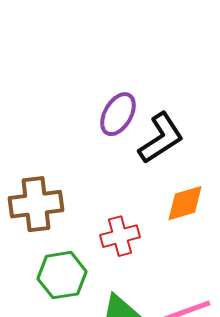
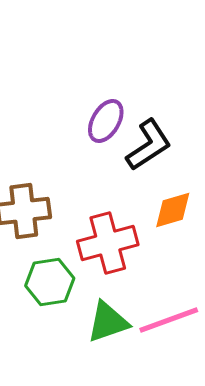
red cross: (120, 236) -> (108, 243), size x1.5

